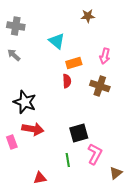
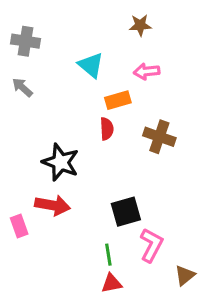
pink arrow: (105, 56) -> (147, 71), moved, turned 70
black star: (25, 102) -> (61, 162), moved
red triangle: (40, 178) -> (112, 283), moved

